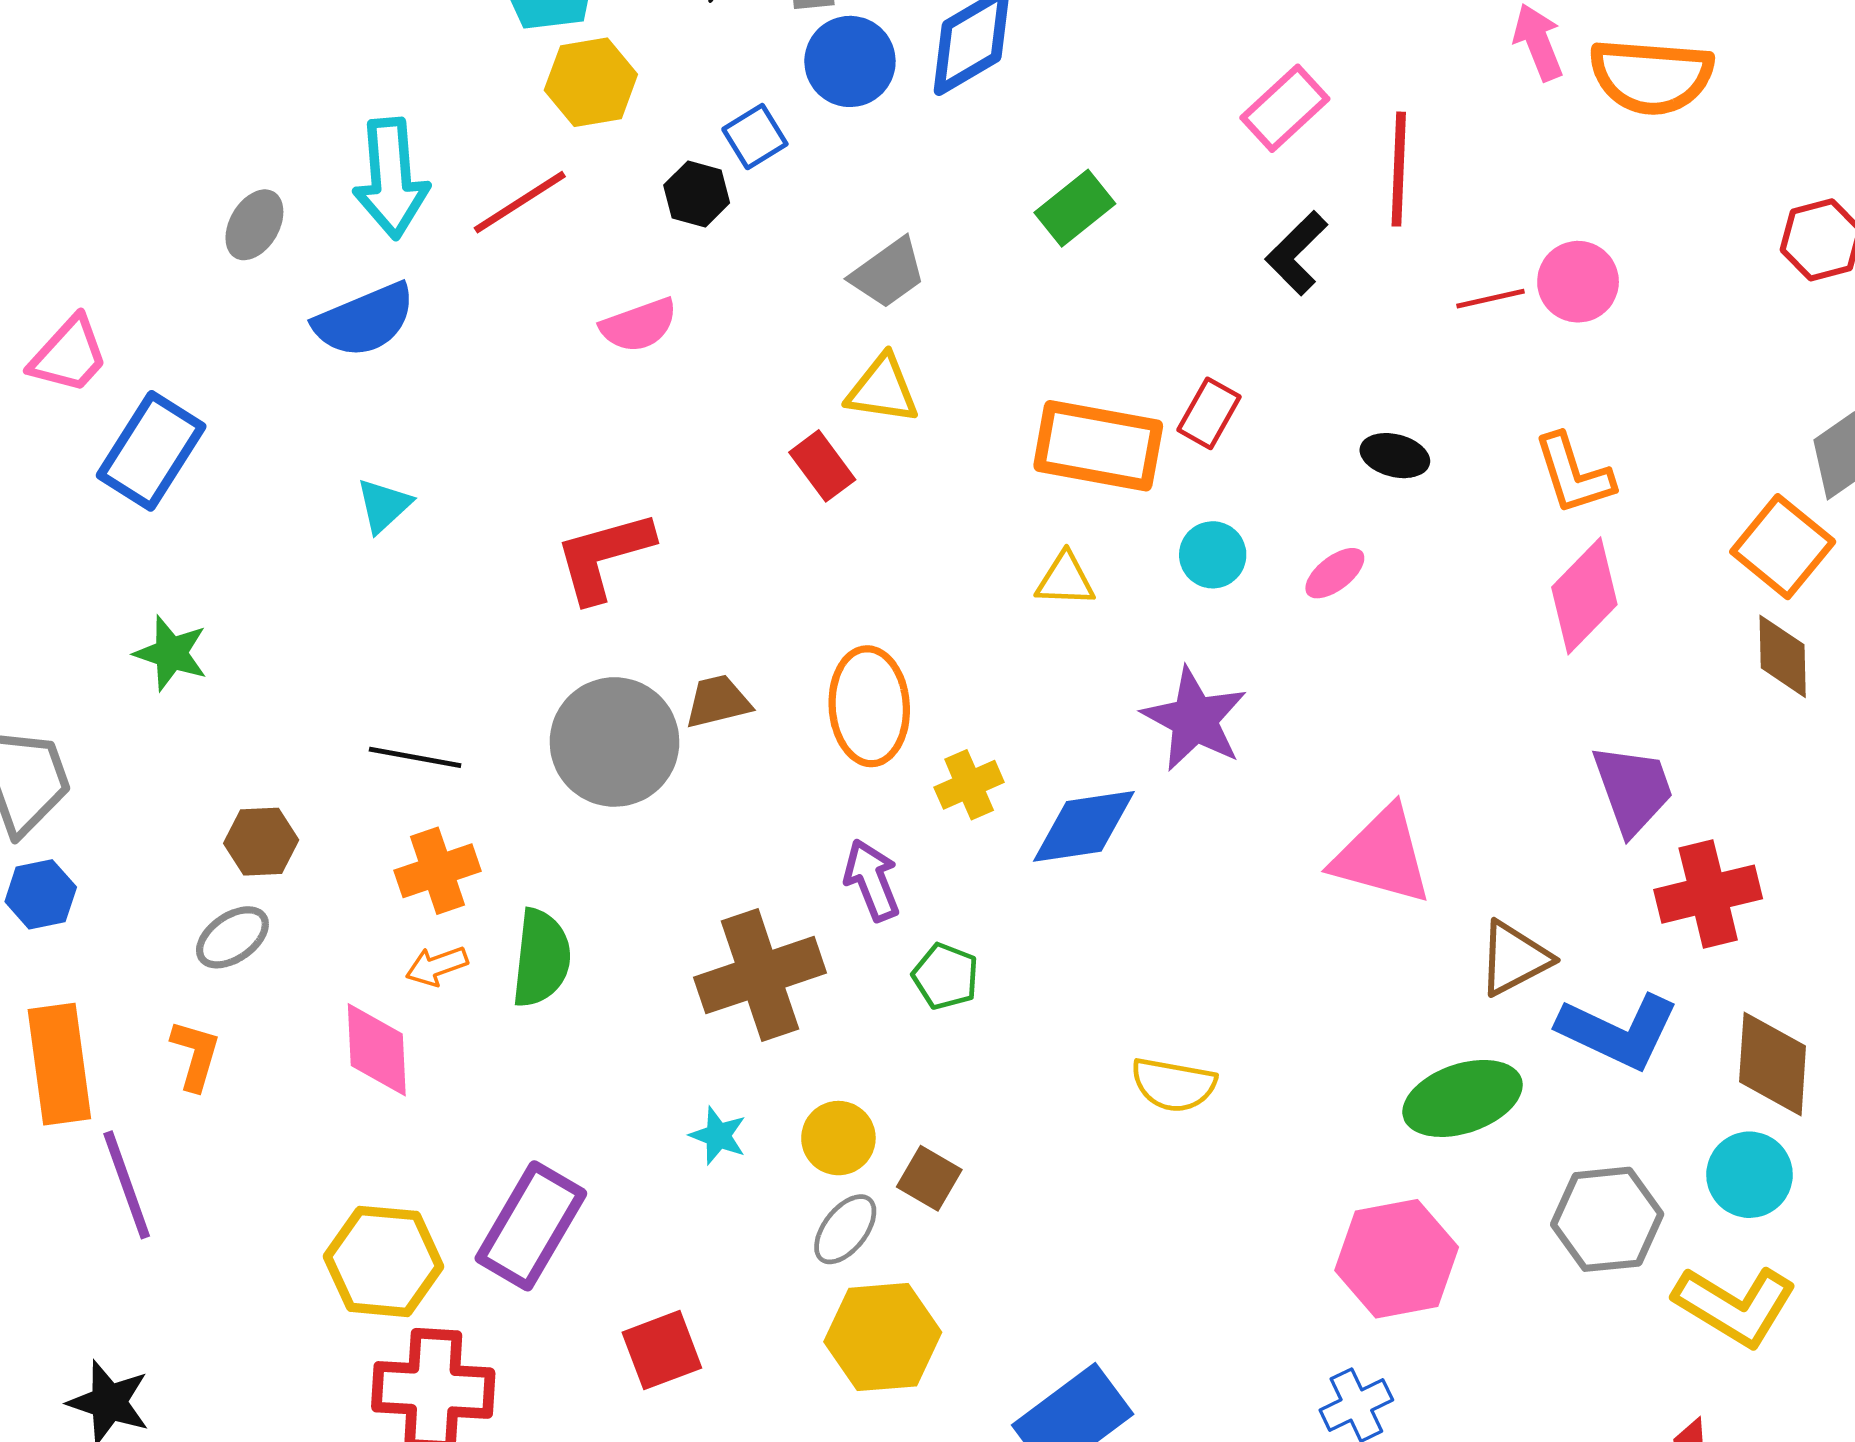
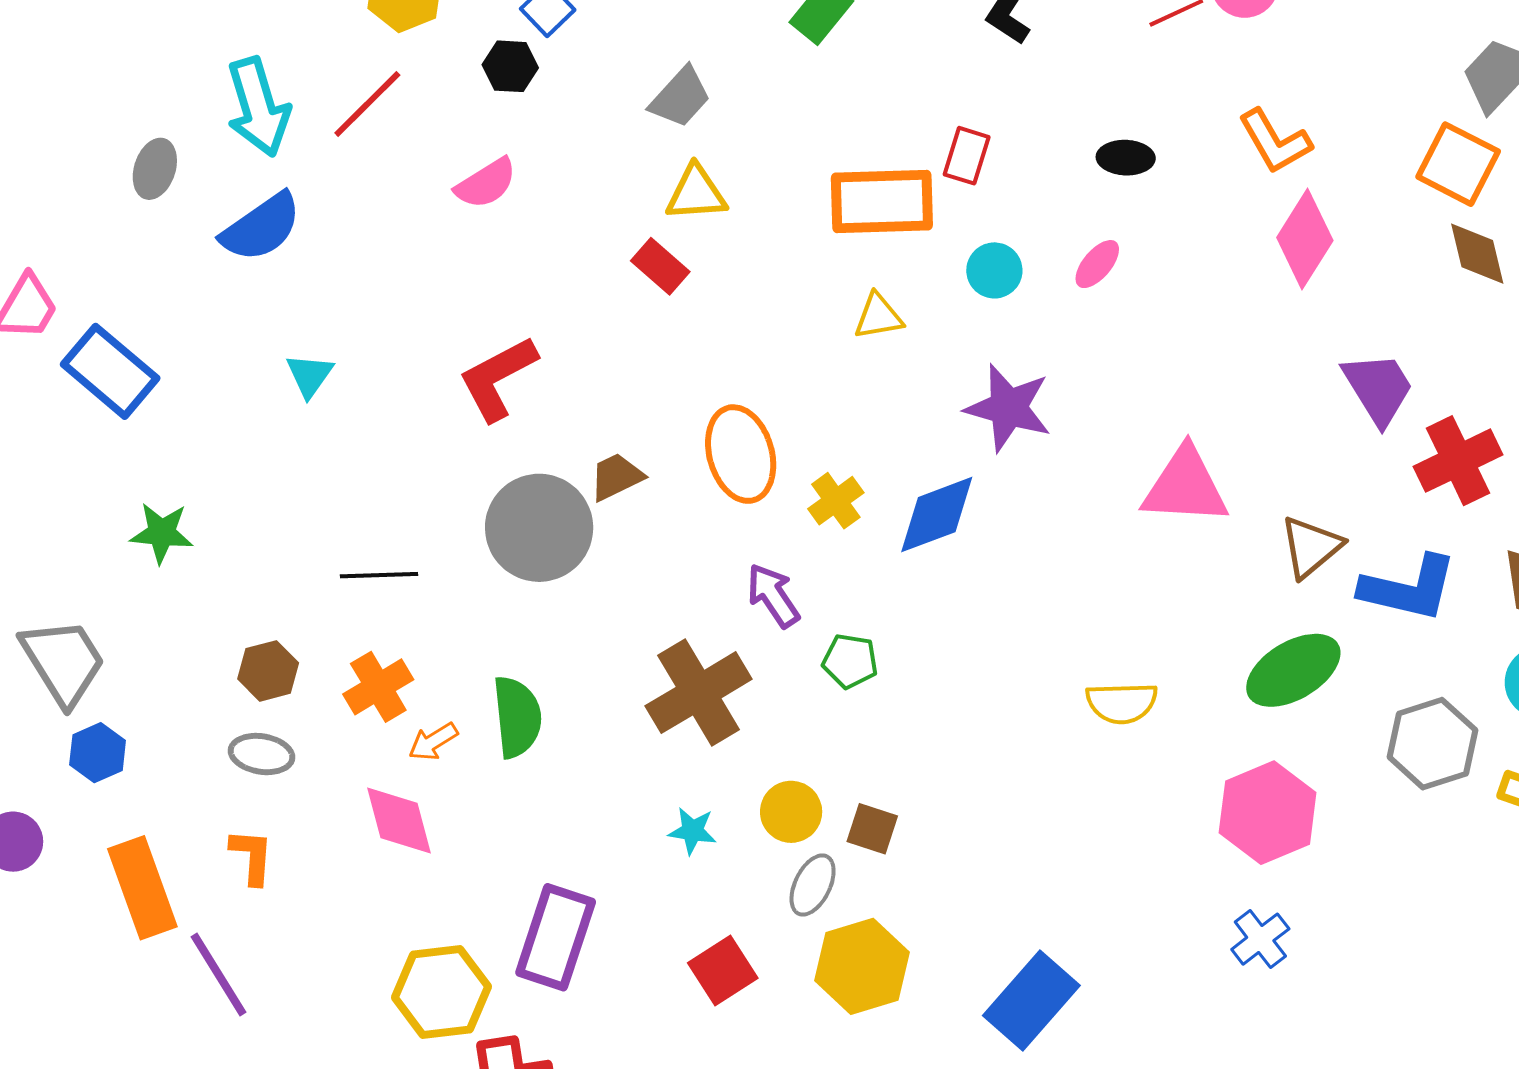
blue rectangle: (151, 451) -> (110, 371), turned -70
orange cross: (438, 871) -> (378, 687), moved
gray ellipse: (232, 937) -> (262, 754), turned 56
yellow semicircle: (1173, 1085) -> (1122, 703), moved
red square: (662, 1350) -> (723, 971), moved

